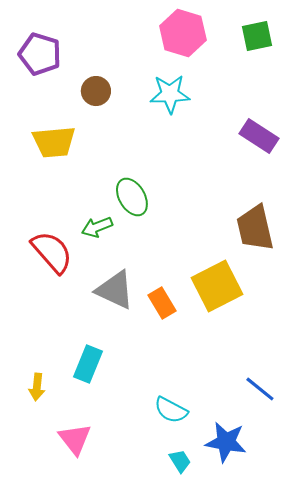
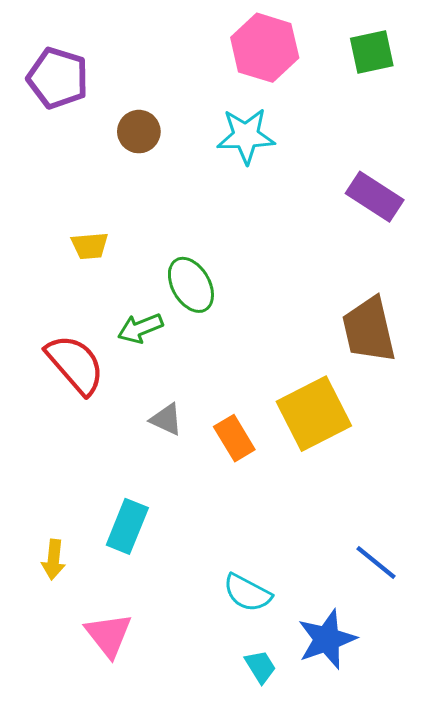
yellow trapezoid: (54, 142) -> (90, 246), moved, size x0.6
gray triangle: (115, 290) -> (166, 419), size x0.6
blue star: (226, 442) -> (327, 639), turned -30

